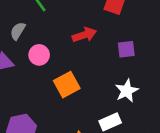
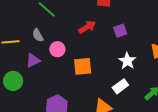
gray semicircle: (18, 31) -> (38, 35), turned -48
orange square: (67, 85) -> (83, 66), turned 36

